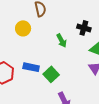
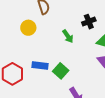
black cross: (84, 28) -> (89, 22), turned -32

